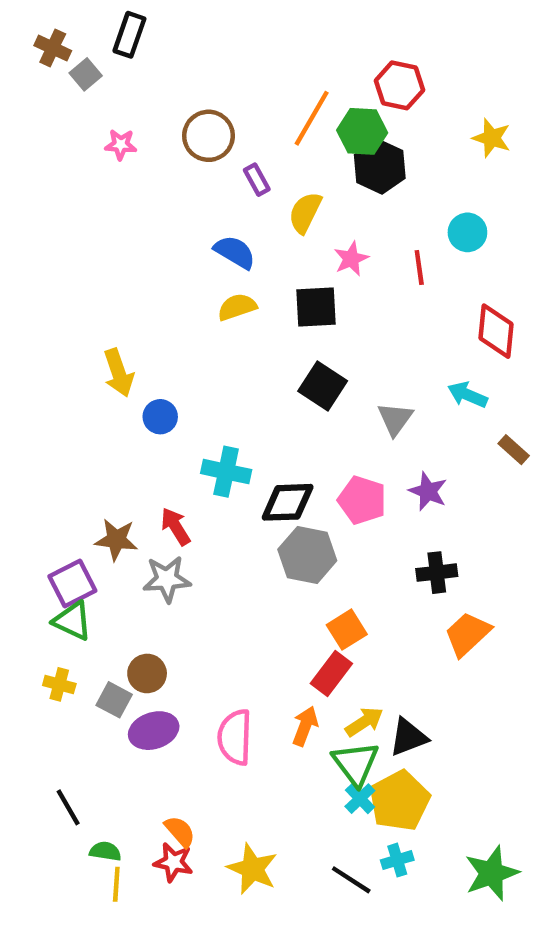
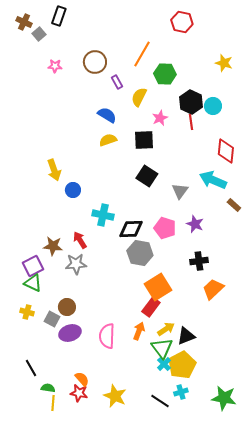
red hexagon: (399, 85) -> (182, 22), moved
green hexagon: (362, 131) -> (165, 74), moved
black hexagon: (380, 167) -> (191, 102), moved
cyan arrow: (467, 395) -> (213, 180), size x1.5
orange square: (347, 630) -> (158, 287), size x1.5
green star: (492, 873) -> (224, 398), turned 30

